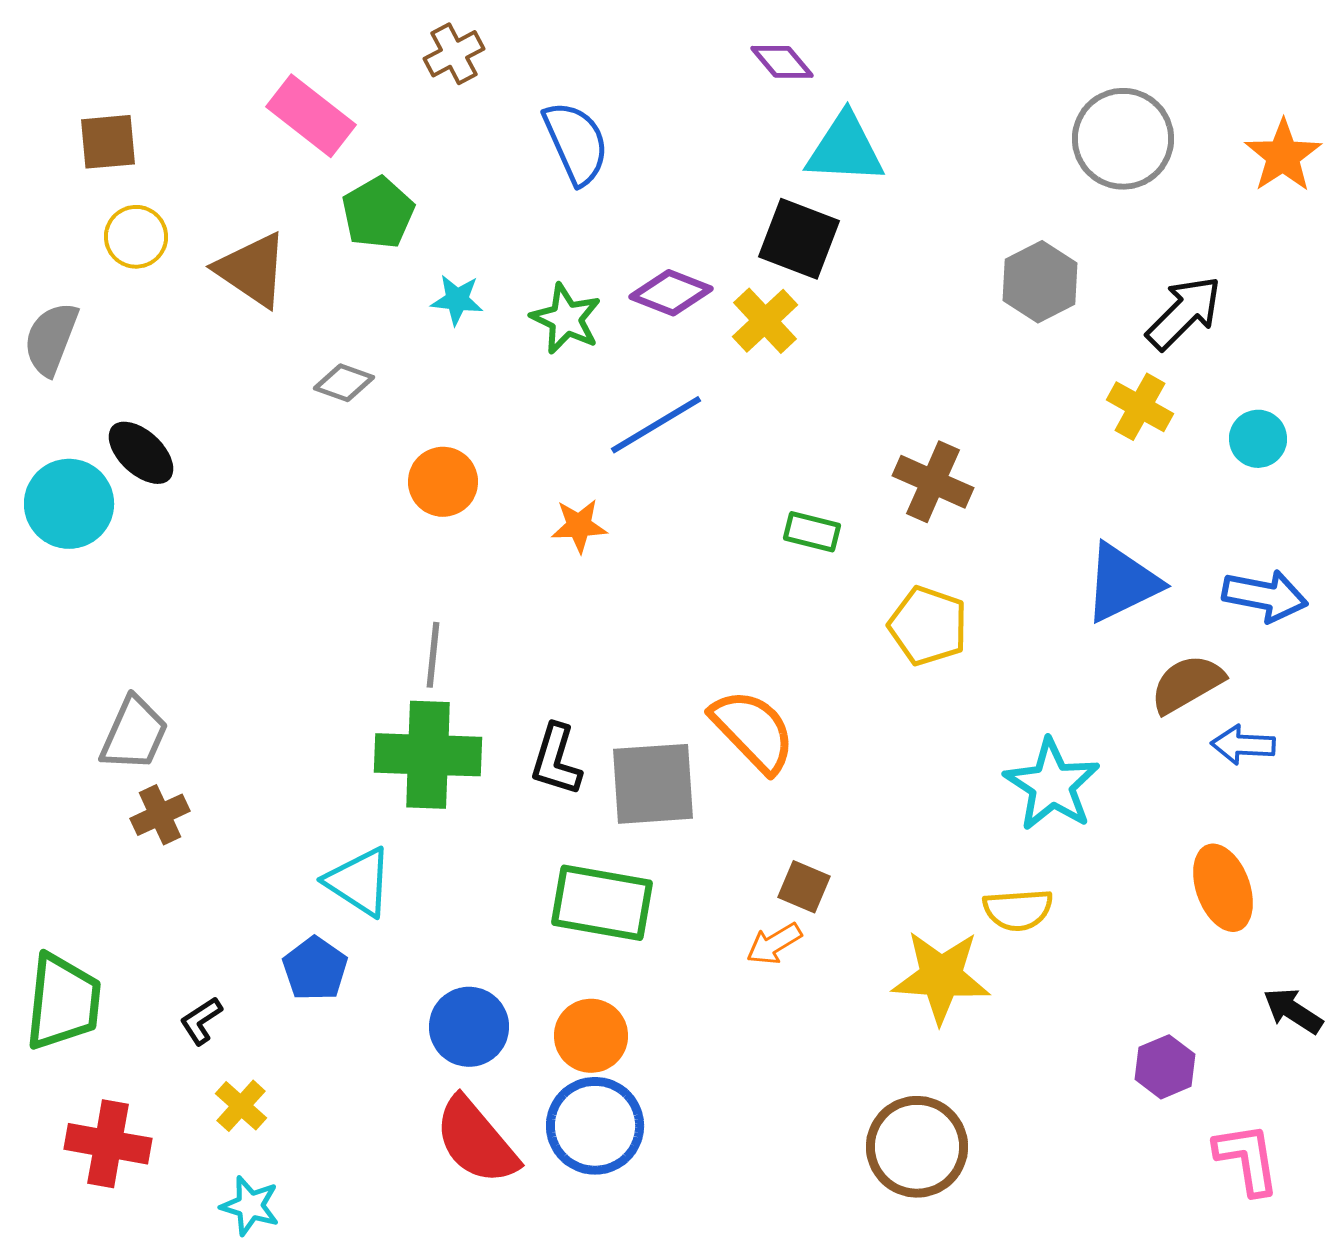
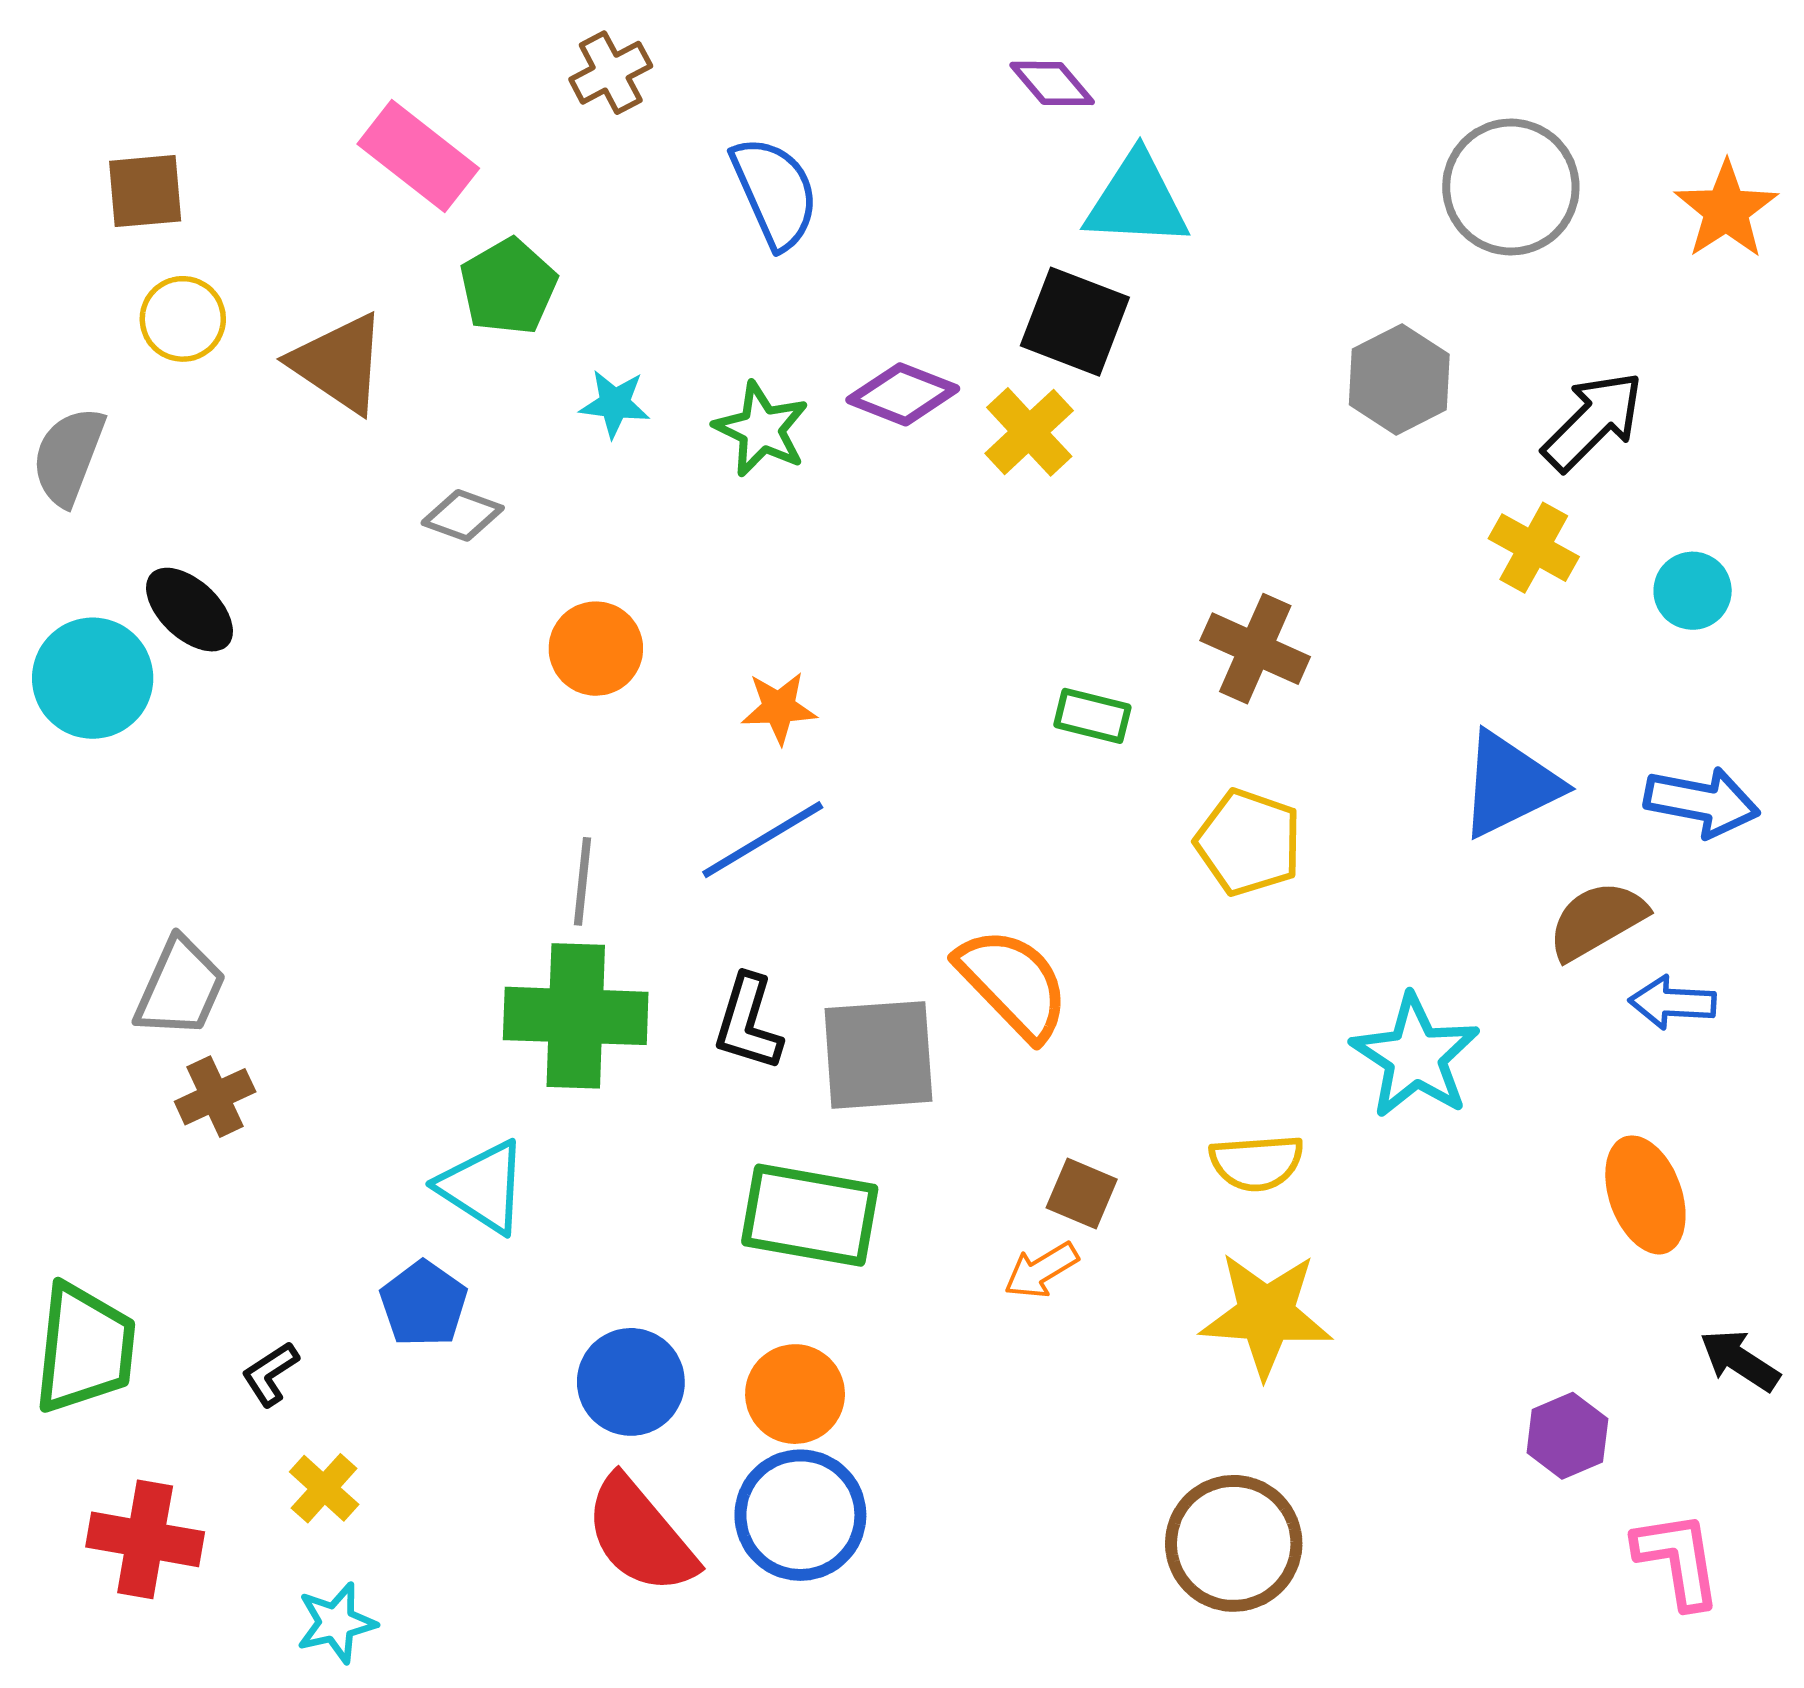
blue line: (656, 425) -> (763, 840), moved
yellow semicircle: (1018, 910) -> (1257, 1163), moved
cyan star: (250, 1206) -> (336, 1623), turned -30

